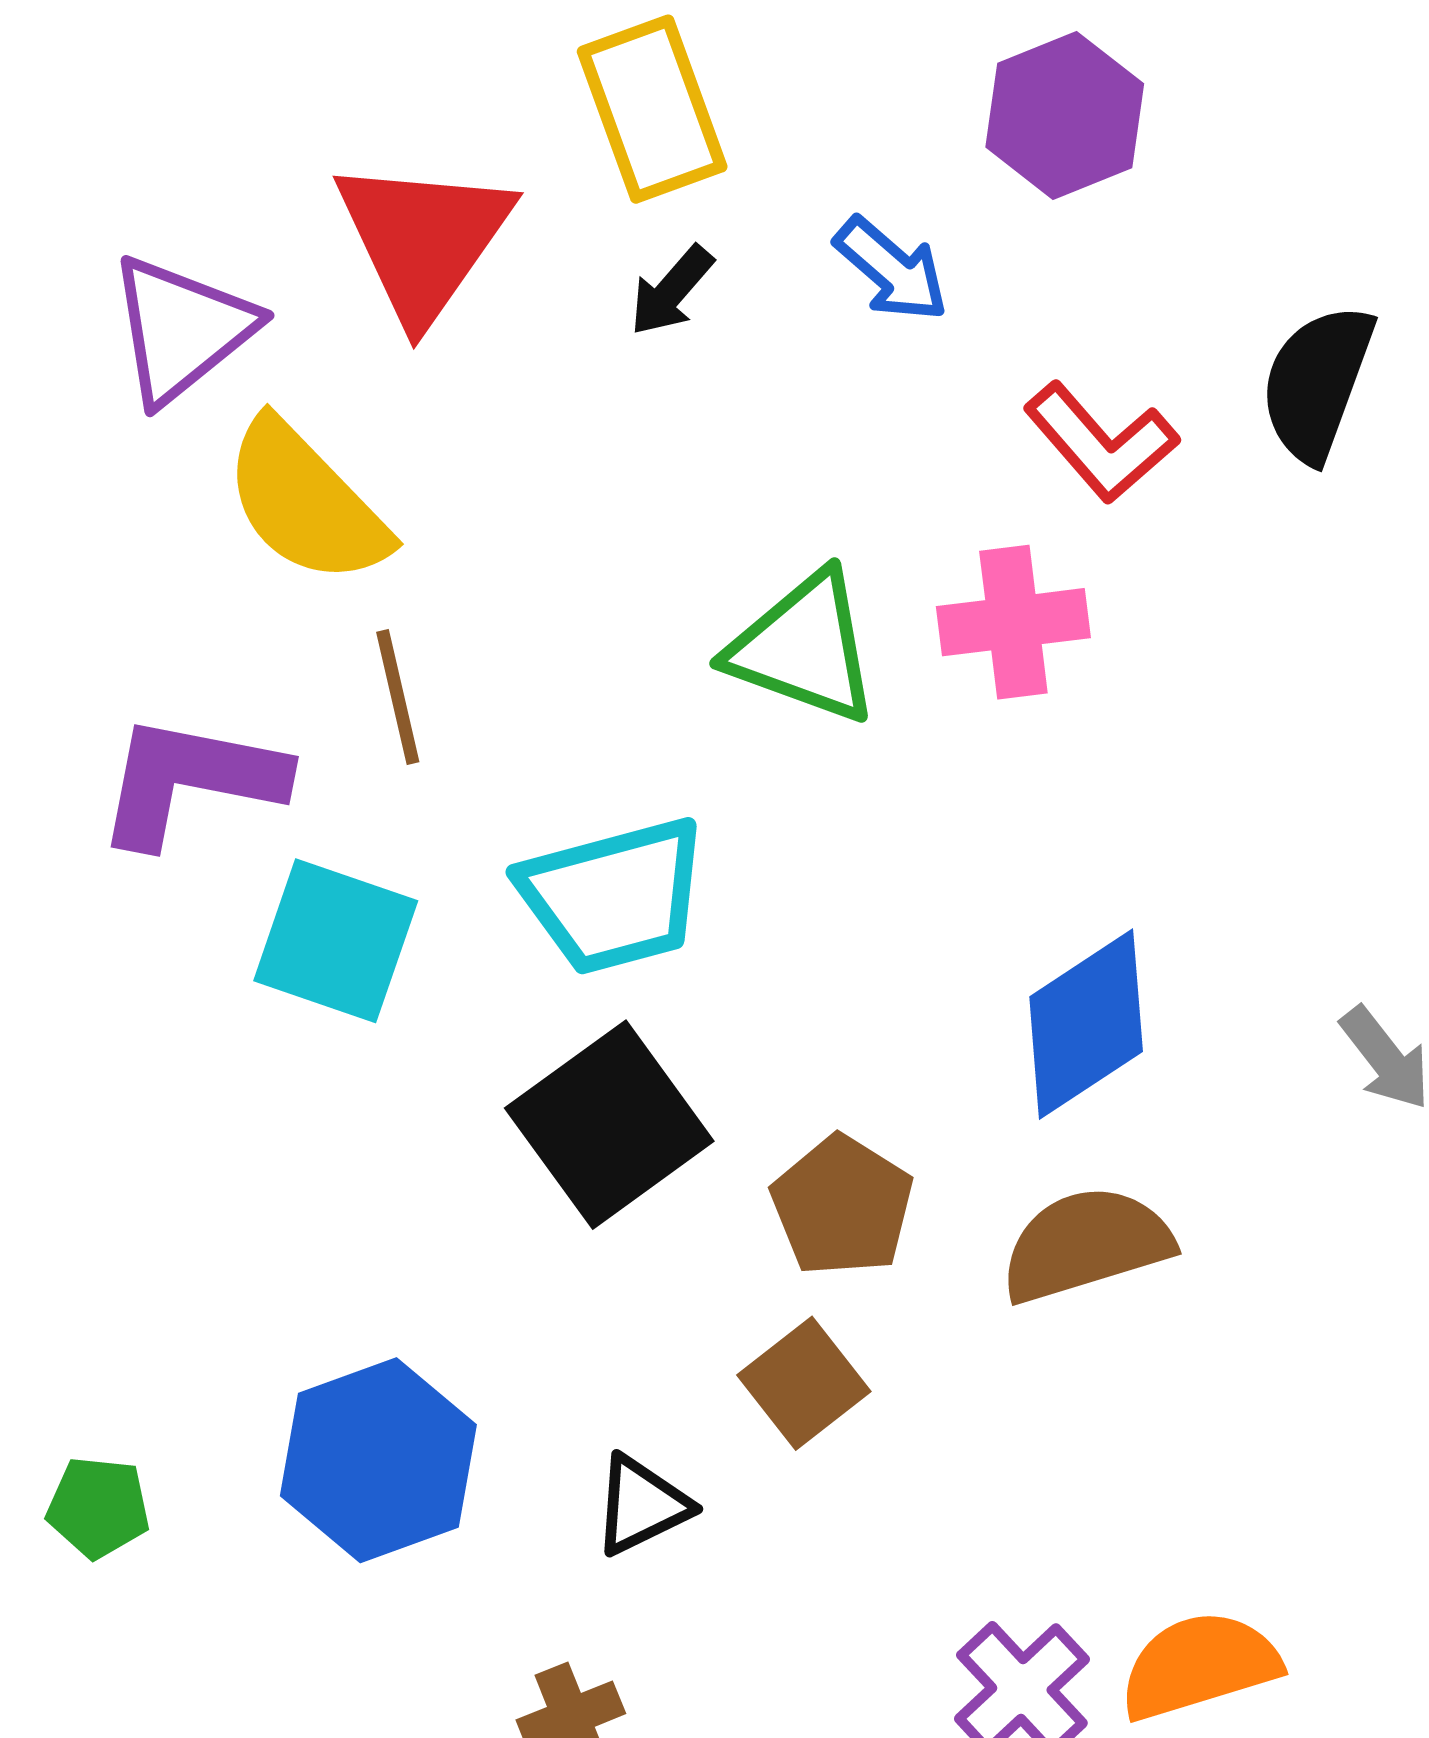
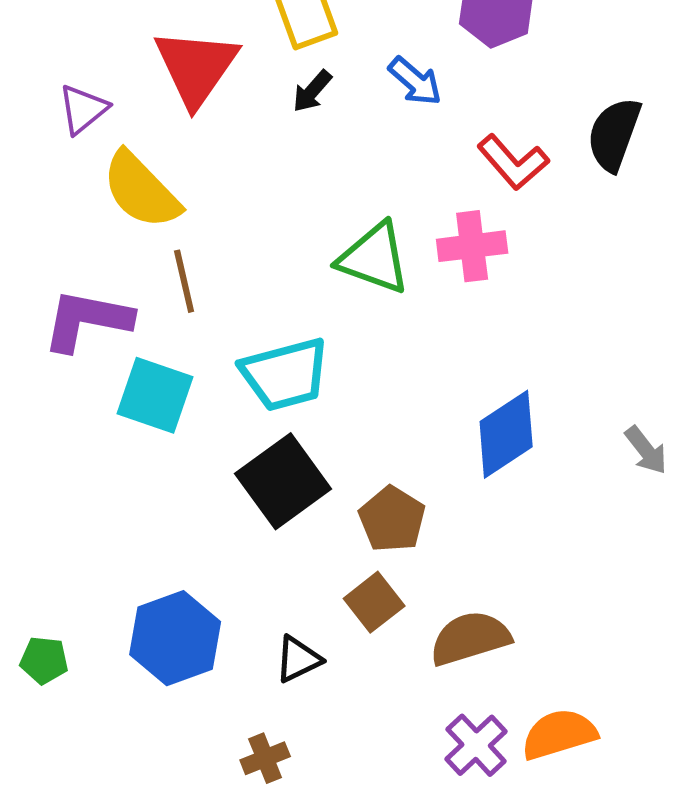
purple triangle: (182, 329) -> (83, 109), size x0.7
brown semicircle: (1086, 1244) -> (470, 638), moved

